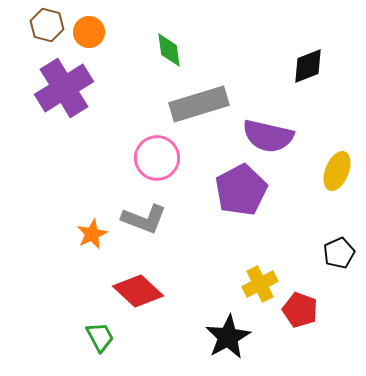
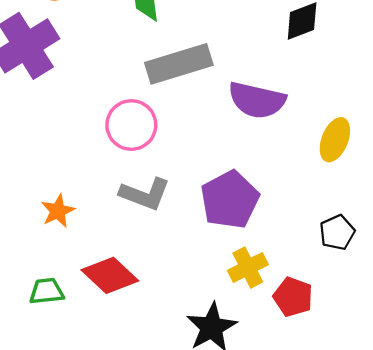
purple pentagon: (241, 190) -> (230, 200), moved
gray L-shape: (144, 219) -> (145, 194), moved
green trapezoid: (100, 337) -> (47, 291), moved, turned -68

